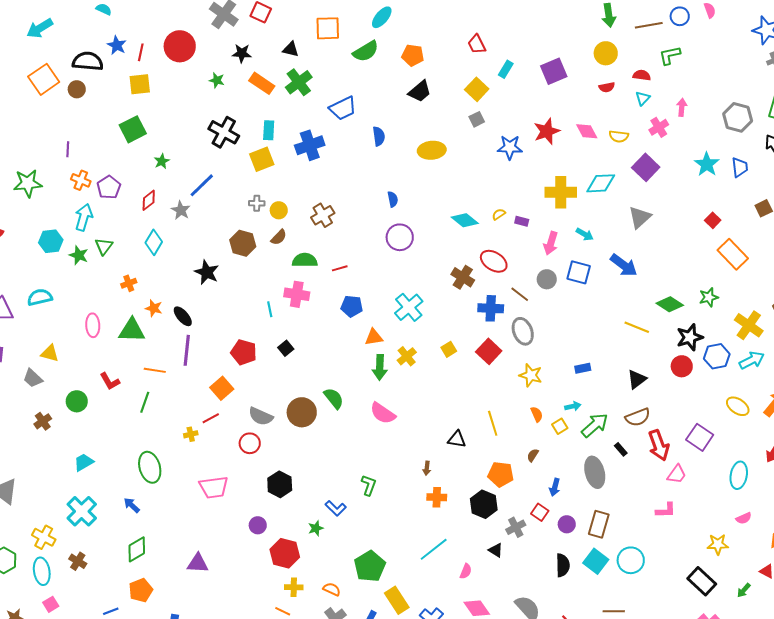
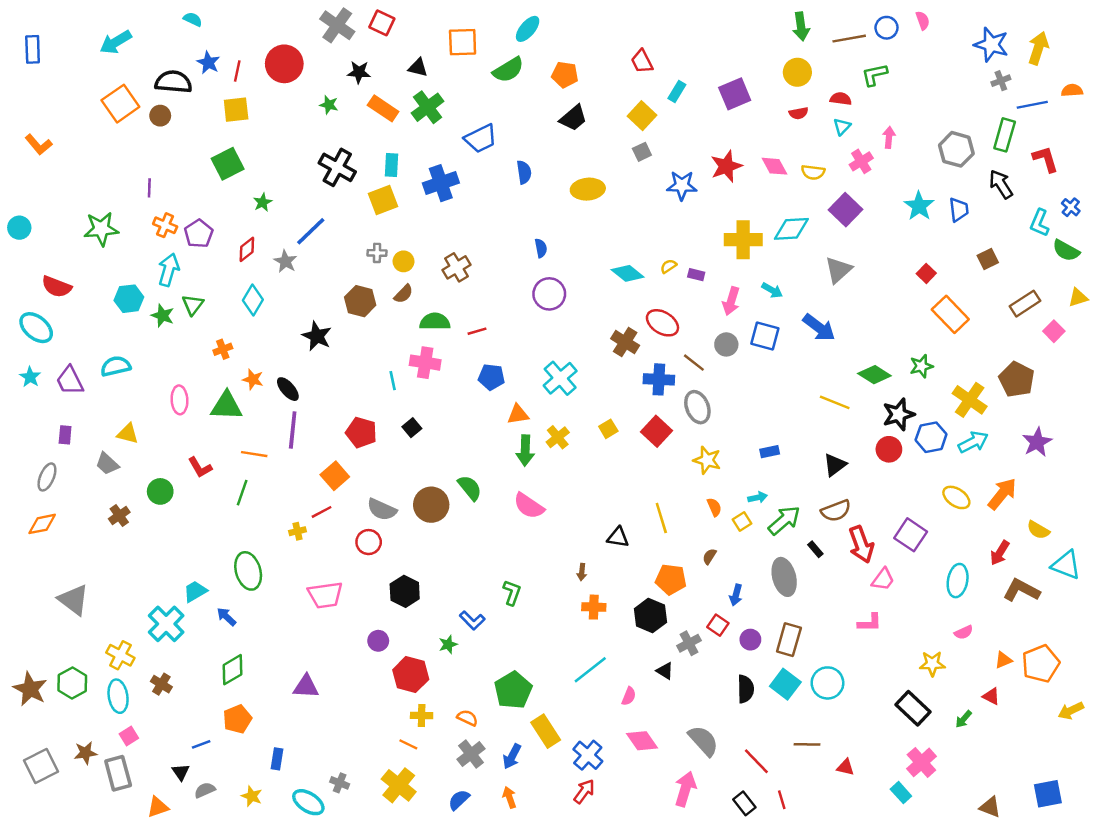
cyan trapezoid: (84, 462) -> (195, 591), moved

